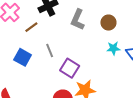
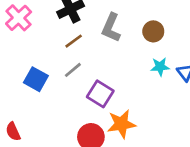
brown line: (31, 27) -> (74, 41), moved
gray line: (50, 51) -> (73, 70), turned 72

